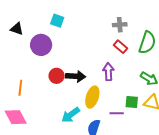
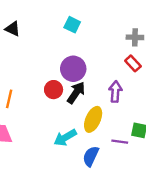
cyan square: (57, 21) -> (72, 25), moved
purple circle: (41, 45) -> (73, 69), moved
black arrow: (76, 76) -> (76, 93), turned -66

